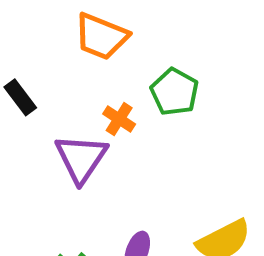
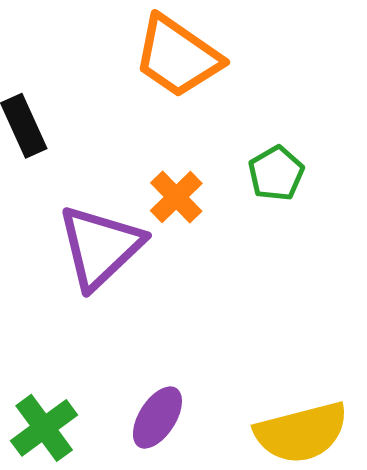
green pentagon: (175, 92) -> (276, 173), size x0.7

